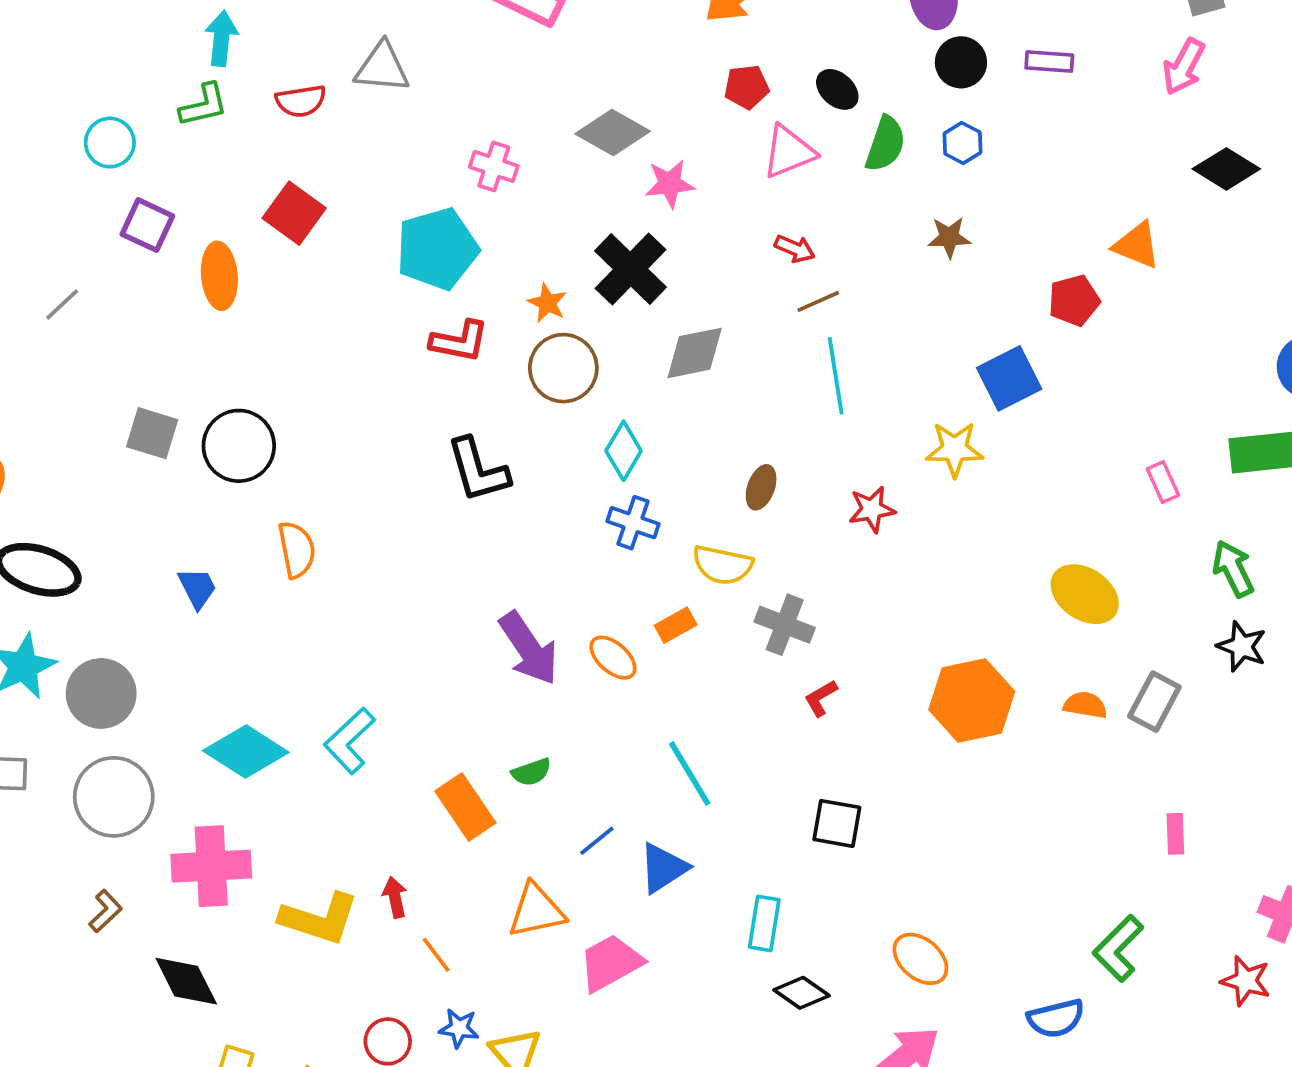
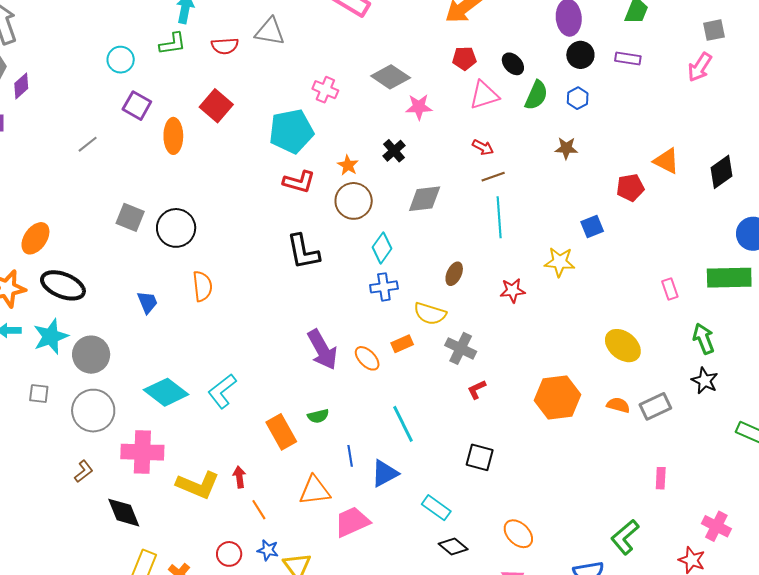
black diamond: (1226, 169) -> (721, 172), moved, turned -72
black cross: (630, 269) -> (394, 151), size x0.6
blue square: (1009, 378) -> (592, 227), size x0.7
blue cross: (633, 523) -> (384, 287), turned -32
gray rectangle: (1154, 702) -> (655, 406), turned 32
blue line: (597, 841) -> (350, 456), turned -65
cyan rectangle: (764, 923) -> (436, 508), turned -68

